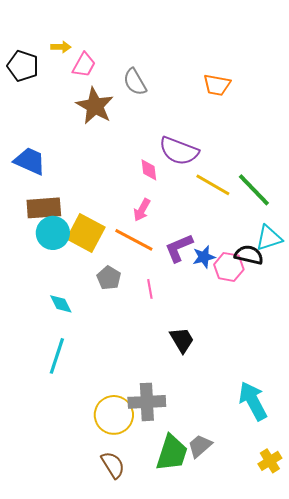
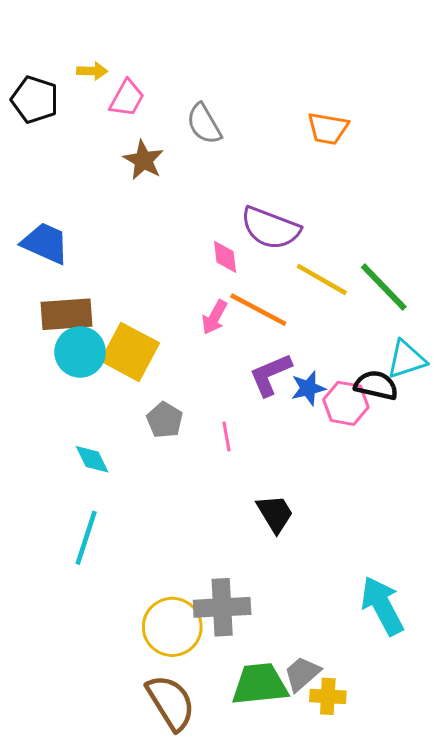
brown star: (95, 106) -> (144, 160), size x0.7
orange line: (134, 240) -> (258, 310), moved
green trapezoid: (172, 453) -> (260, 684), turned -114
yellow cross: (270, 461) -> (328, 696), moved, turned 35
brown semicircle: (113, 465) -> (171, 702), size x1.4

